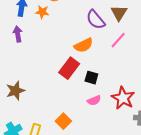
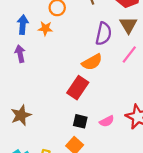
purple semicircle: (96, 20) -> (104, 34), turned -125
black square: (91, 78) -> (80, 121), moved

